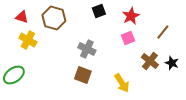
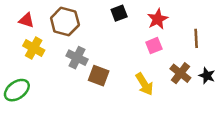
brown line: (163, 32) -> (196, 38), turned -42
gray cross: (87, 49) -> (77, 58), moved
brown square: (83, 75) -> (99, 76), moved
yellow arrow: (122, 83) -> (144, 84), moved

